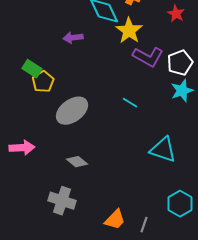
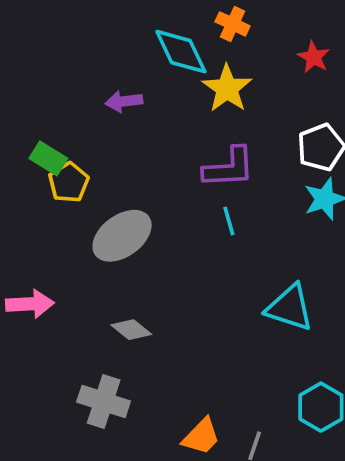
purple L-shape: (148, 57) -> (229, 168), moved, turned -32
cyan line: (130, 103) -> (229, 221), turned 42

